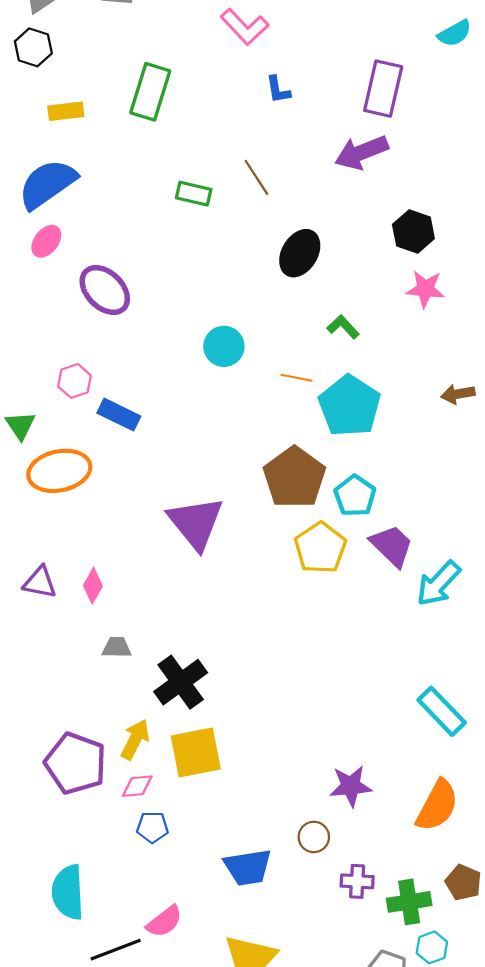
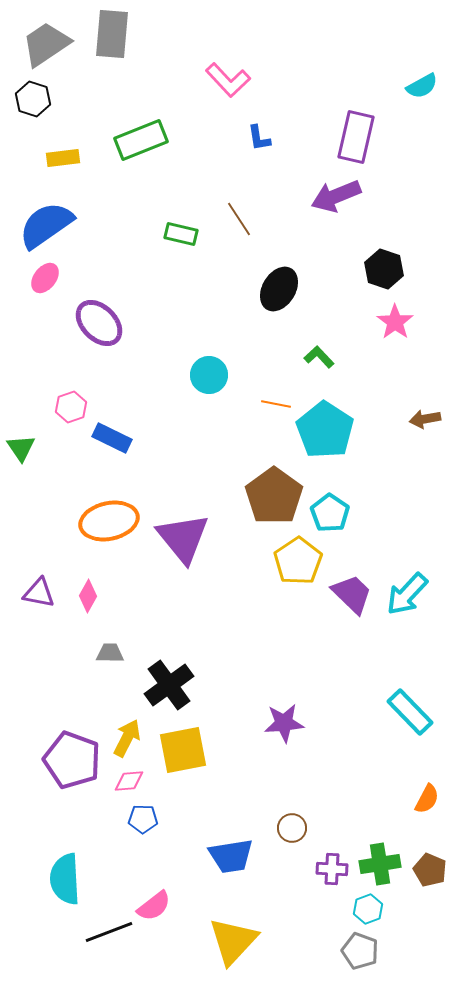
green rectangle: (150, 92) -> (141, 140), turned 51
pink star: (425, 289) -> (395, 322), turned 30
orange ellipse: (59, 471) -> (109, 521), moved
purple trapezoid: (392, 546) -> (352, 594), moved
purple star: (351, 786) -> (284, 723), moved
orange semicircle: (437, 806) -> (427, 799), moved, size x0.6
green cross: (409, 902) -> (380, 864), moved
cyan hexagon: (432, 947) -> (368, 909), moved

